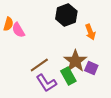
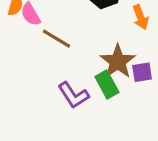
brown line: (39, 65) -> (57, 39), moved, turned 66
purple square: (91, 68) -> (142, 72), turned -32

